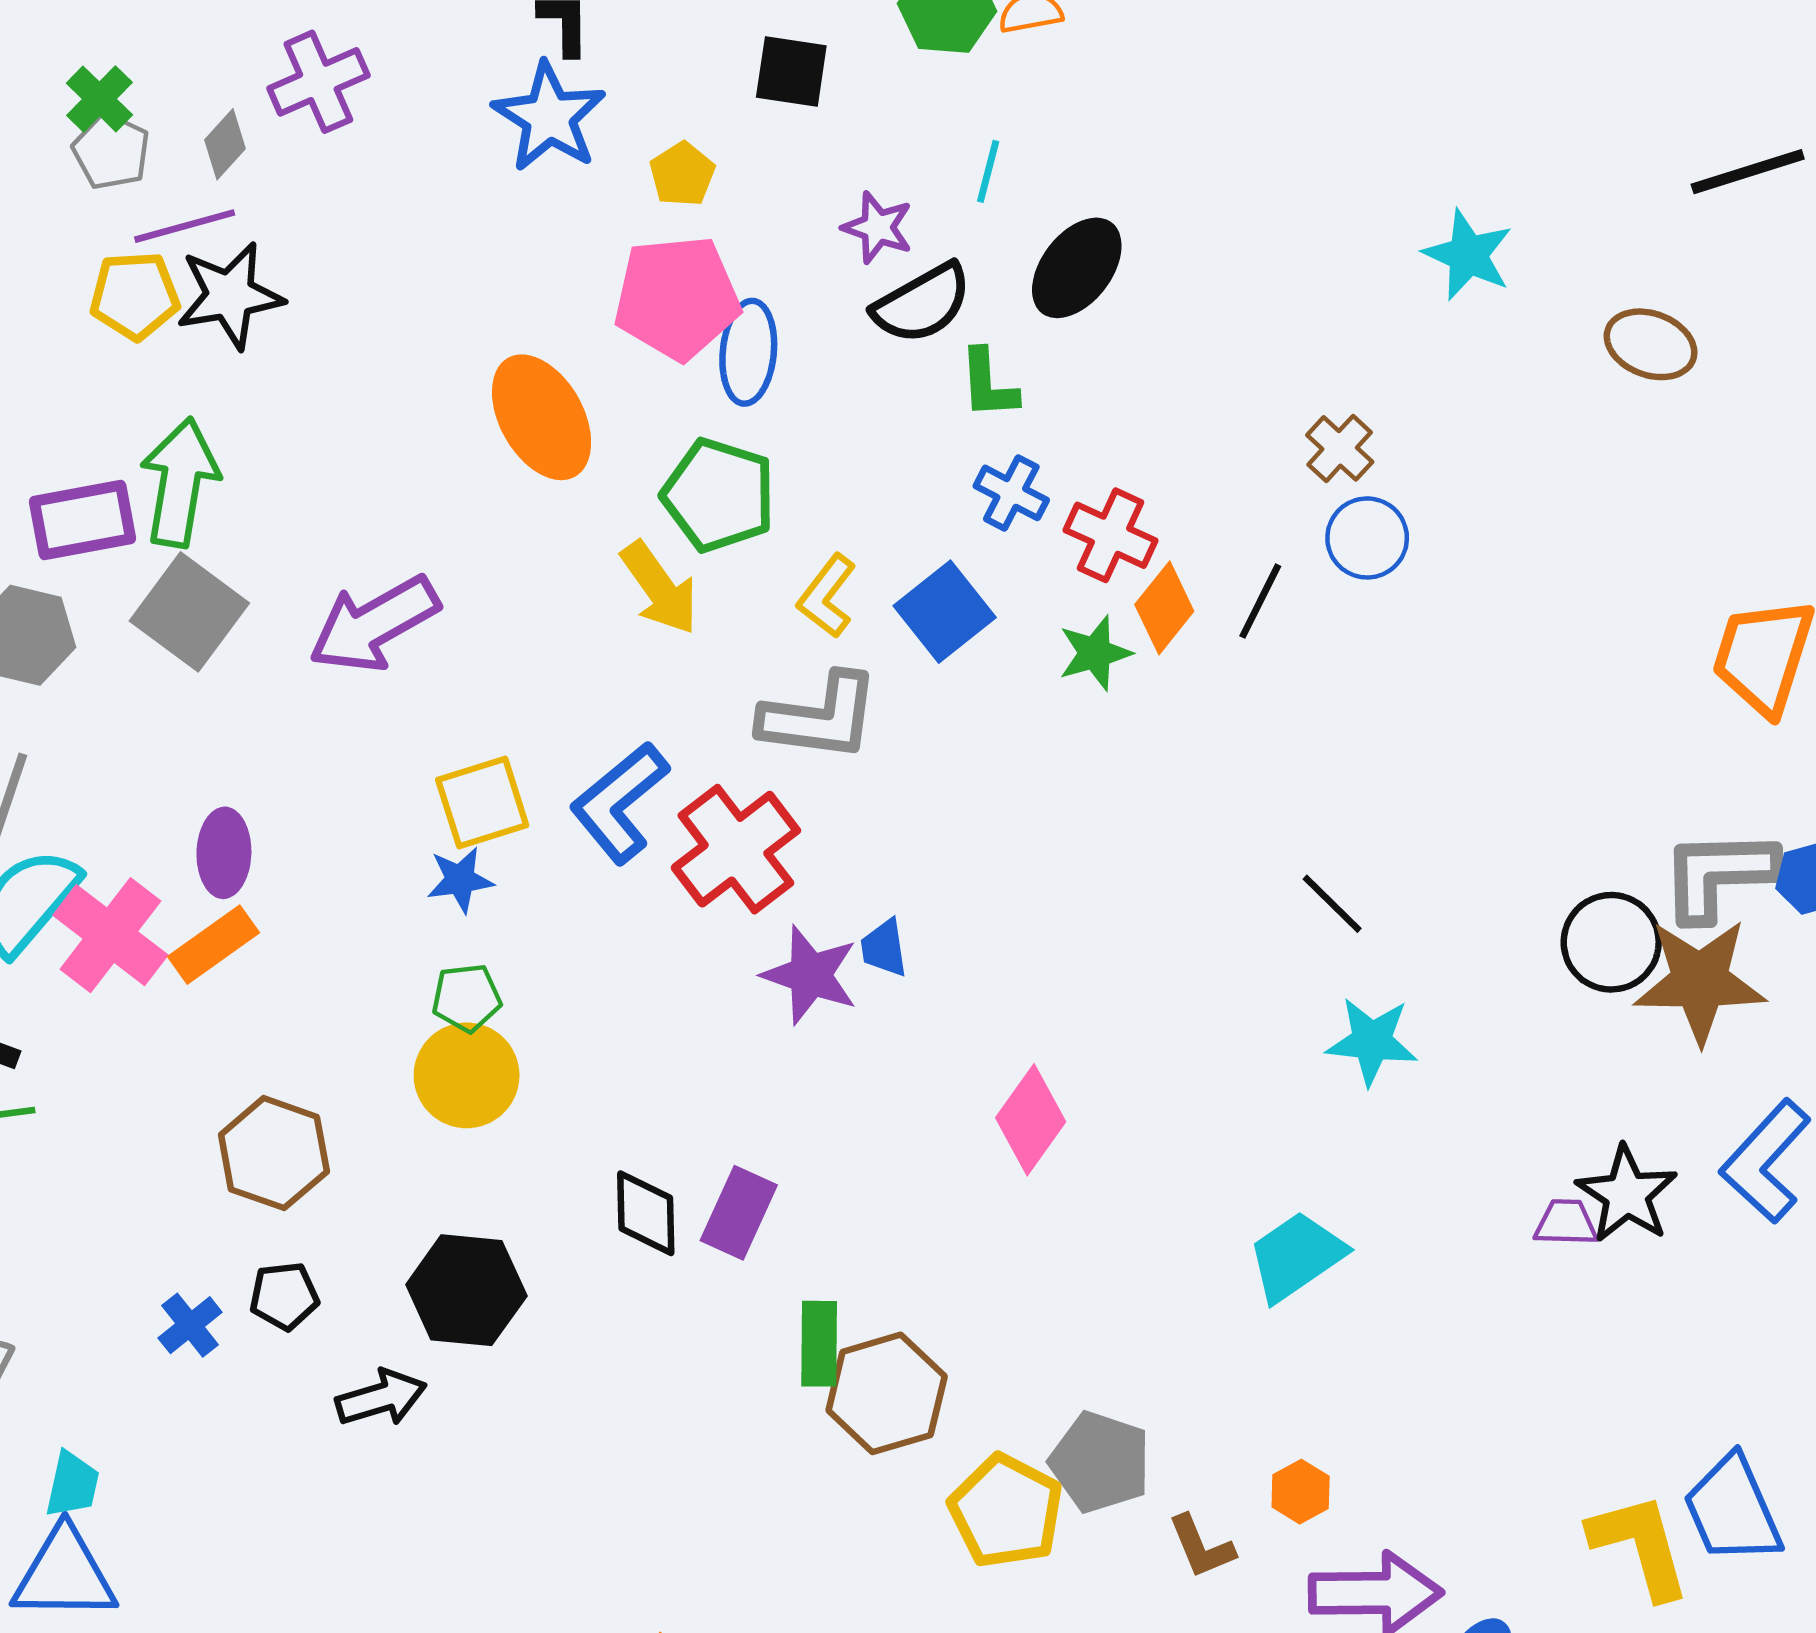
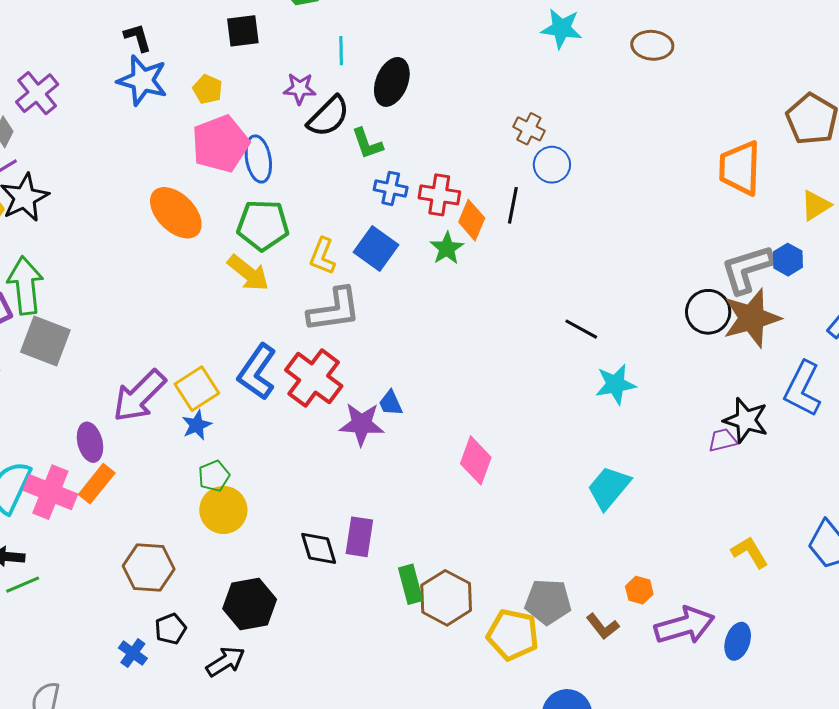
purple arrow: (374, 624) -> (139, 396), moved
yellow L-shape: (1640, 1546) -> (750, 552), moved, size x0.7

